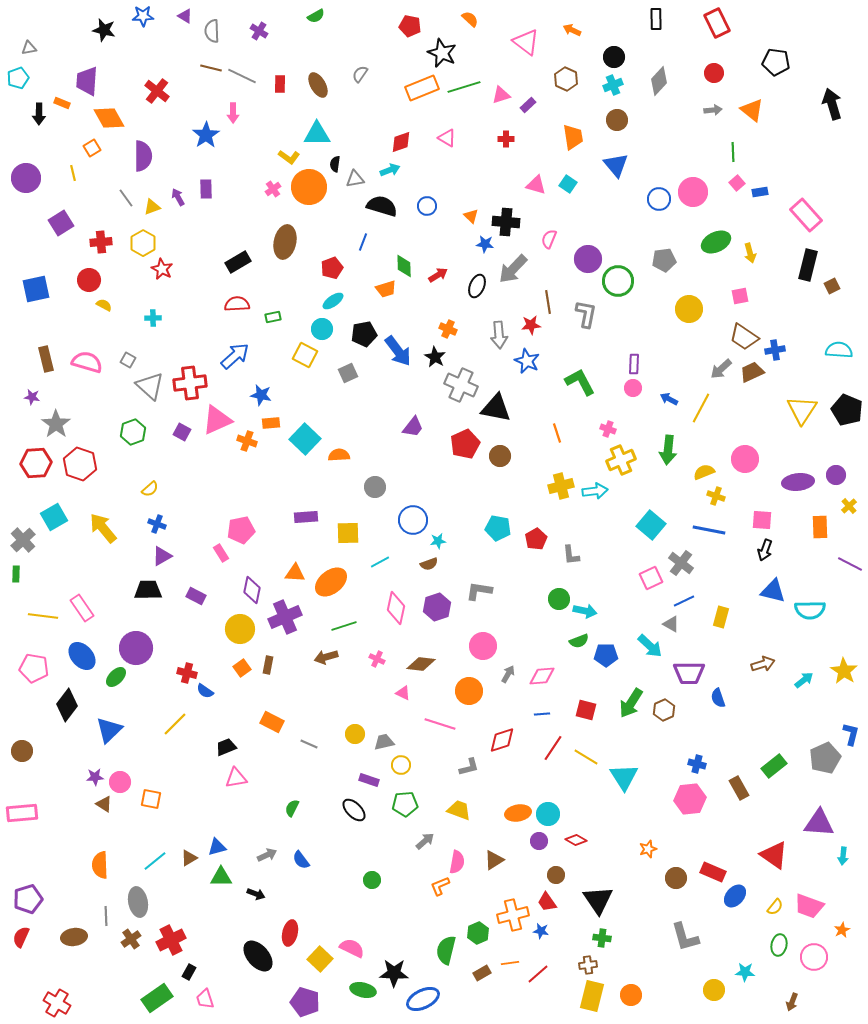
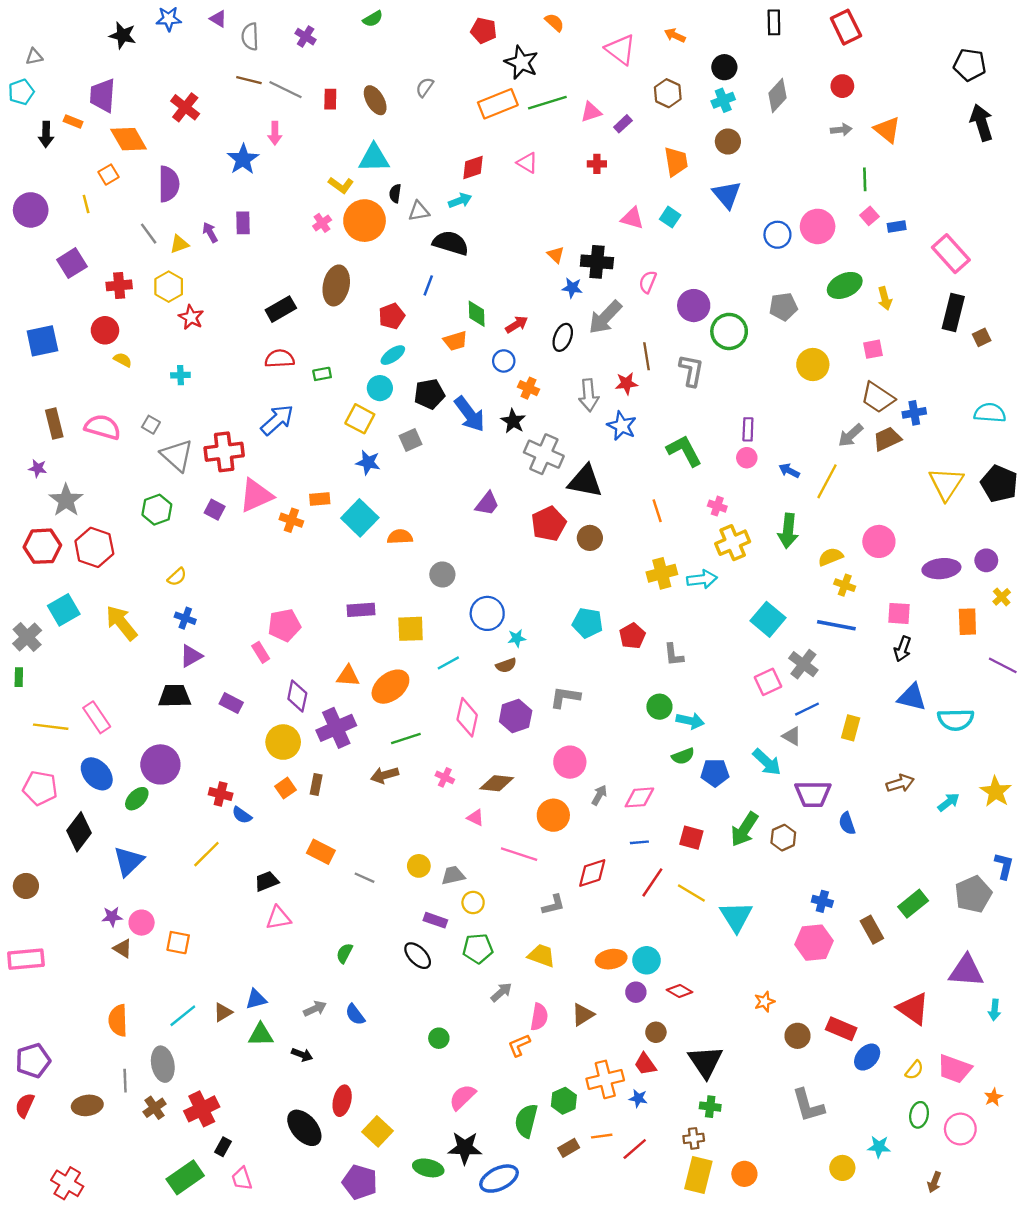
black pentagon: (776, 62) -> (970, 65), moved
blue circle: (427, 206) -> (504, 361), moved
blue star: (261, 395) -> (368, 462), moved
pink semicircle: (352, 948) -> (462, 1097), moved, turned -70

